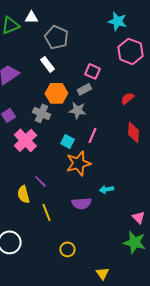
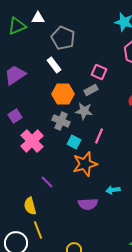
gray cross: (41, 113) -> (61, 121), moved
yellow semicircle: (23, 194) -> (30, 206), moved
yellow line: (46, 212) -> (38, 230), moved

